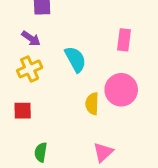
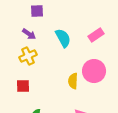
pink rectangle: (124, 40) -> (96, 35), turned 49
cyan semicircle: (75, 59) -> (63, 38), moved

